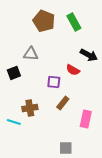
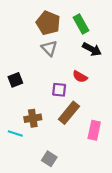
gray triangle: (31, 54) -> (49, 48), moved, turned 42
black arrow: (89, 55) -> (92, 49), moved
brown rectangle: (63, 103) -> (69, 113), size x1.5
gray square: (66, 148) -> (49, 159), moved, turned 32

